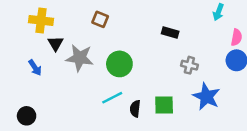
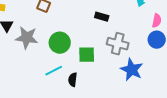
gray cross: (189, 65) -> (118, 44), size x1.5
green square: (164, 105) -> (87, 55), moved

